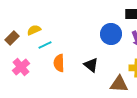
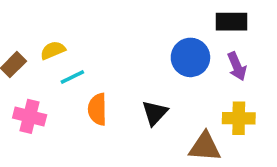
black triangle: (91, 65) -> (155, 113), turned 35
pink cross: (21, 67) -> (30, 116), turned -36

